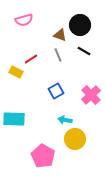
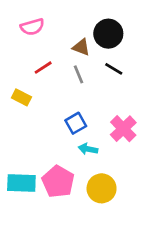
red line: (31, 59) -> (43, 68), moved
cyan rectangle: (14, 119) -> (21, 183), moved
cyan arrow: (65, 120) -> (88, 149), moved
pink pentagon: (43, 156) -> (58, 182), moved

